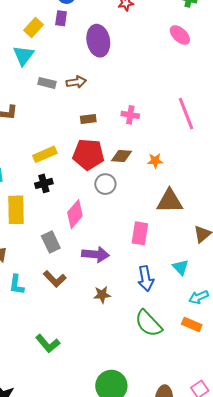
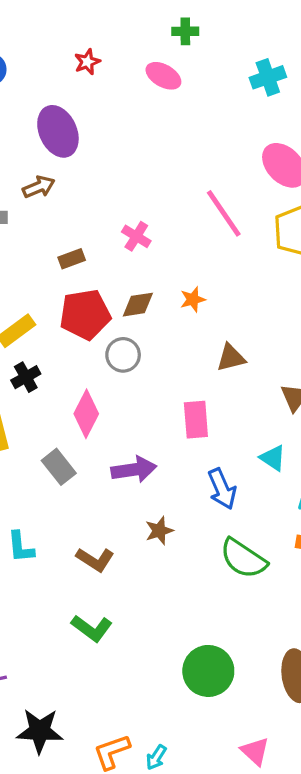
pink ellipse: (180, 35) -> (163, 76), moved
brown arrow: (76, 82) -> (39, 187), moved
pink cross: (130, 115) -> (136, 236), turned 36
brown triangle: (170, 201) -> (231, 358), size x0.7
brown L-shape: (55, 279) -> (95, 560), moved

